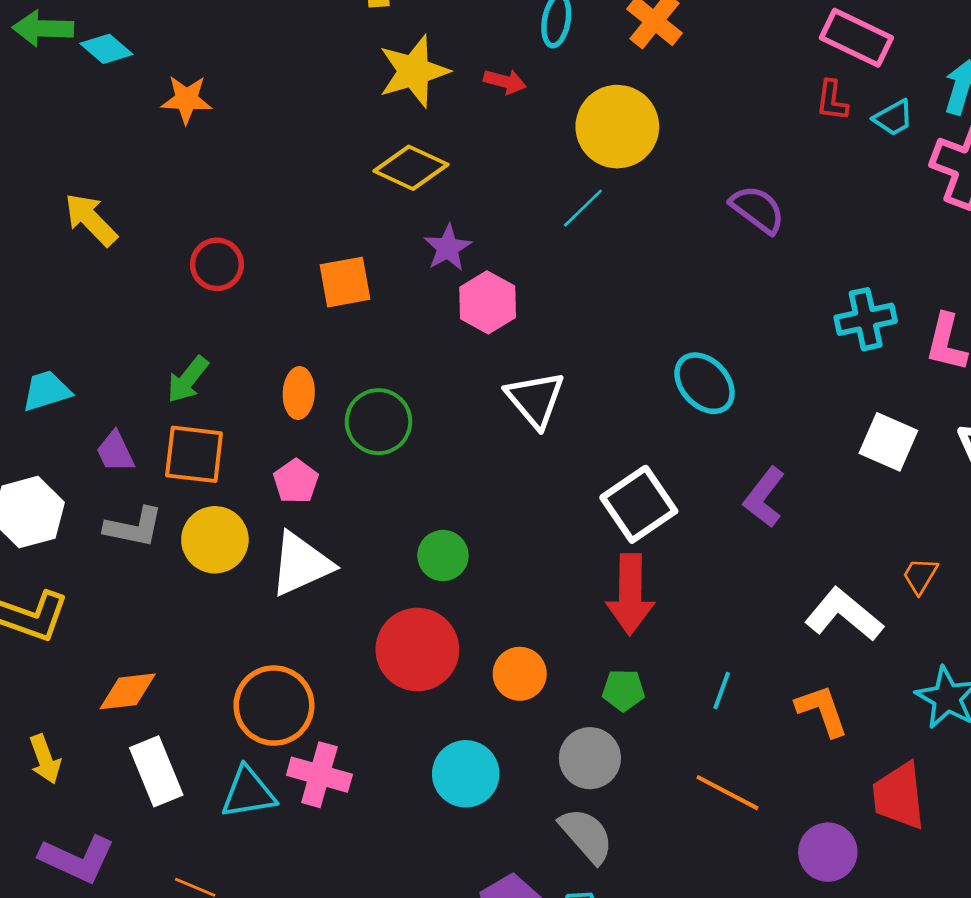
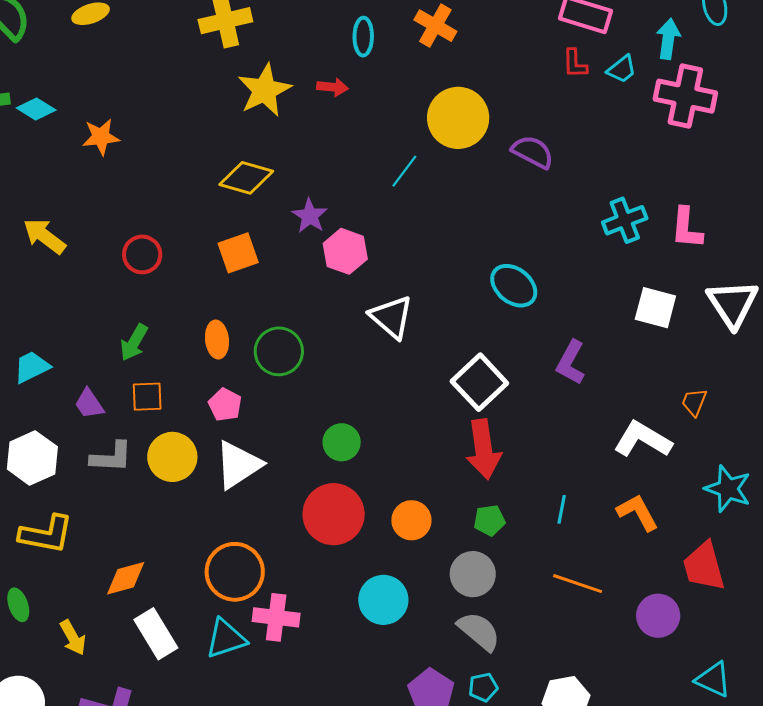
yellow circle: (617, 127) -> (458, 118), moved
yellow diamond: (411, 168) -> (246, 178), moved
orange square: (194, 454) -> (147, 397), size x0.7

